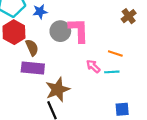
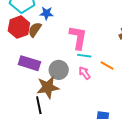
gray circle: (60, 31) -> (59, 70), moved
brown semicircle: (32, 48) -> (35, 30), moved, turned -133
cyan line: (112, 72) -> (84, 56), moved

